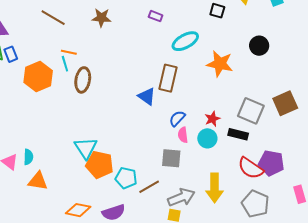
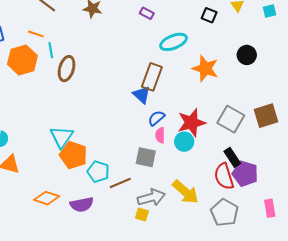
orange line: (69, 52) -> (36, 34), moved
blue triangle: (147, 96) -> (142, 95), moved
red star: (212, 119) -> (191, 123), size x1.8
black rectangle: (238, 134) -> (232, 157), moved, turned 36
red semicircle: (251, 168) -> (224, 176), turned 32
yellow arrow: (215, 188) -> (185, 192), turned -56

